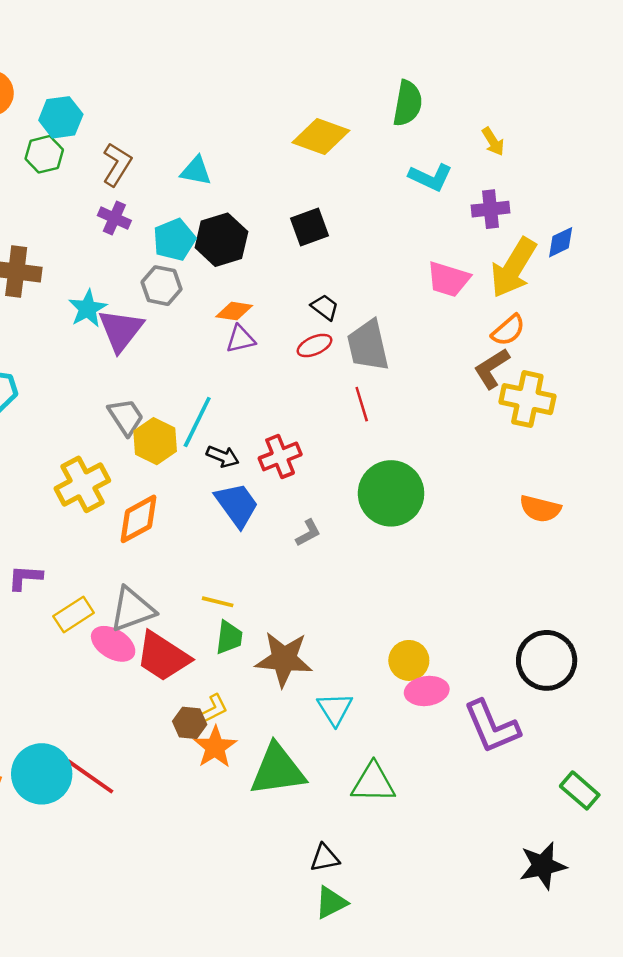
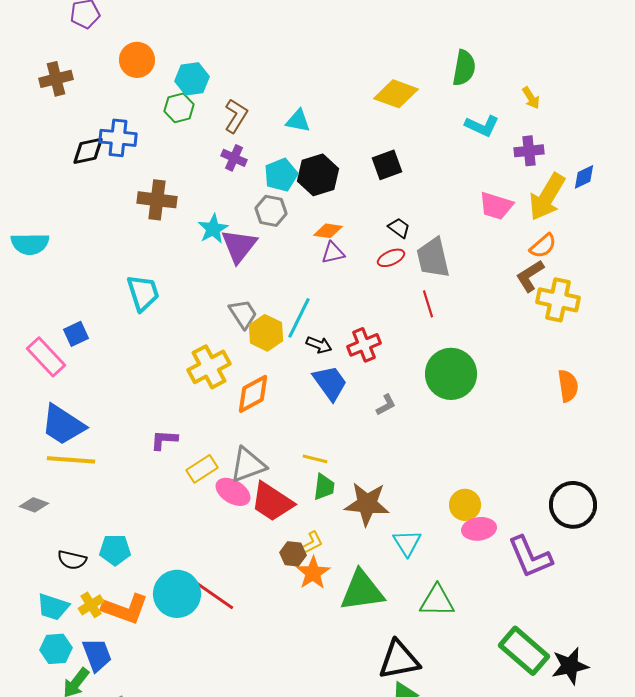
orange semicircle: (540, 509) -> (568, 386), turned -112
green rectangle: (580, 790) -> (524, 651), moved, size x1.6
black triangle: (325, 858) -> (399, 660), size x1.8

